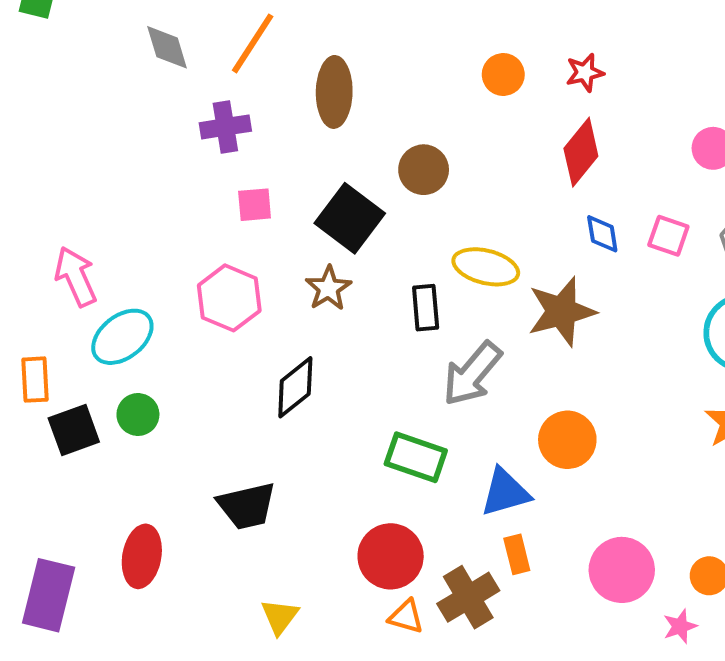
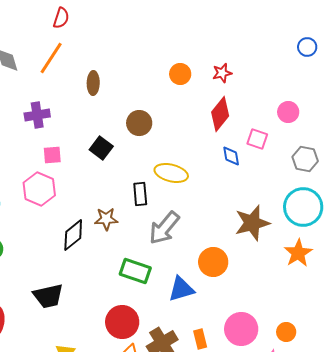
brown ellipse: (334, 92) -> (93, 83), size x0.7
purple cross: (225, 127) -> (37, 115), moved
pink square: (255, 205) -> (52, 155), moved
black square: (350, 218) -> (101, 148), size x0.7
pink square: (668, 236) -> (257, 139), moved
brown star: (328, 288) -> (106, 219), moved, turned 30
brown star: (562, 312) -> (252, 223), moved
orange rectangle: (517, 554) -> (200, 339), moved

